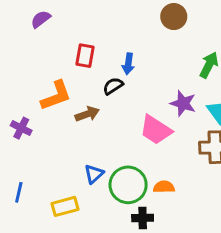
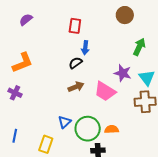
brown circle: (174, 17) -> (125, 15), moved
red rectangle: (85, 56) -> (75, 26), moved
orange L-shape: (56, 96) -> (23, 63), moved
brown arrow: (87, 114) -> (76, 87), moved
yellow rectangle: (65, 206) -> (46, 144), turned -54

